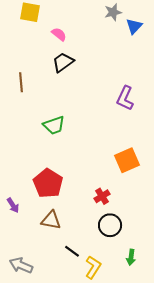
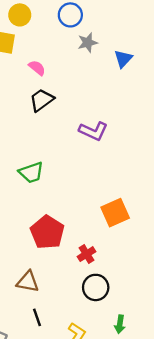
gray star: (113, 12) -> (88, 43), moved
purple L-shape: (125, 98) -> (93, 131), moved, turned -90
red pentagon: (48, 183) -> (47, 232), moved
black line: (72, 251) -> (37, 317), moved, turned 35

